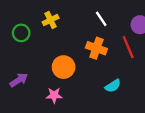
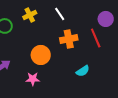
white line: (101, 19) -> (60, 14), moved
orange cross: (96, 48) -> (69, 39), turned -30

